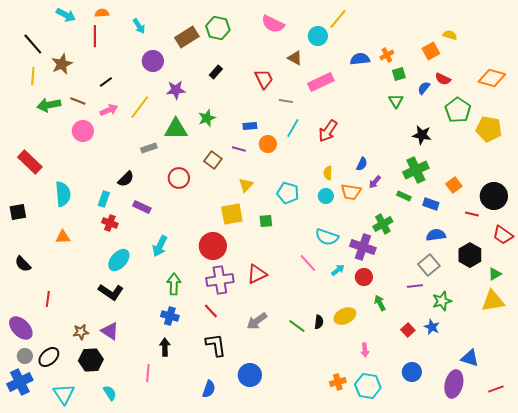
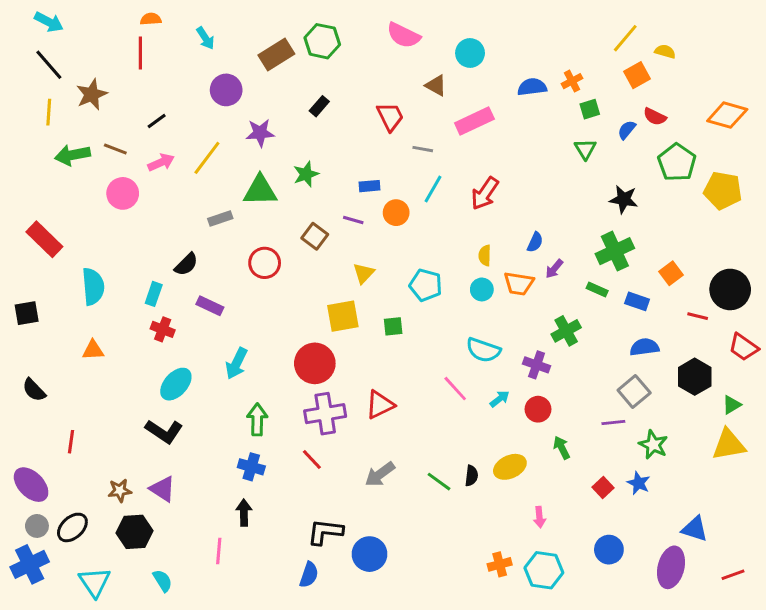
cyan arrow: (66, 15) -> (49, 22), moved
yellow line: (338, 19) -> (625, 38), moved
purple cross: (363, 247) -> (537, 365), size x0.7
green star: (442, 301) -> (653, 445), turned -30
black L-shape: (216, 345) -> (325, 532), moved, turned -75

